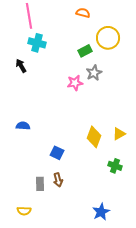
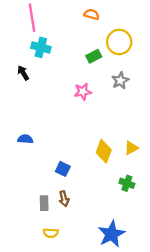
gray star: (94, 73) -> (120, 81), moved
yellow semicircle: (24, 211) -> (51, 233), moved
blue star: (101, 212) -> (111, 234), size x1.4

